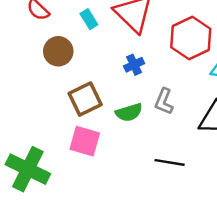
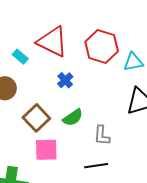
gray L-shape: (164, 101) -> (102, 135), moved
black line: (170, 162) -> (96, 166), moved

